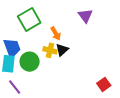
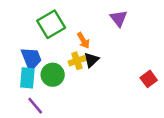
yellow cross: (50, 50) -> (77, 61), turned -32
red square: (104, 84) -> (149, 79), moved

